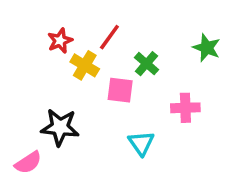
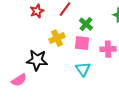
yellow cross: (85, 65) -> (57, 38), moved, turned 35
pink square: (120, 90) -> (82, 43), moved

